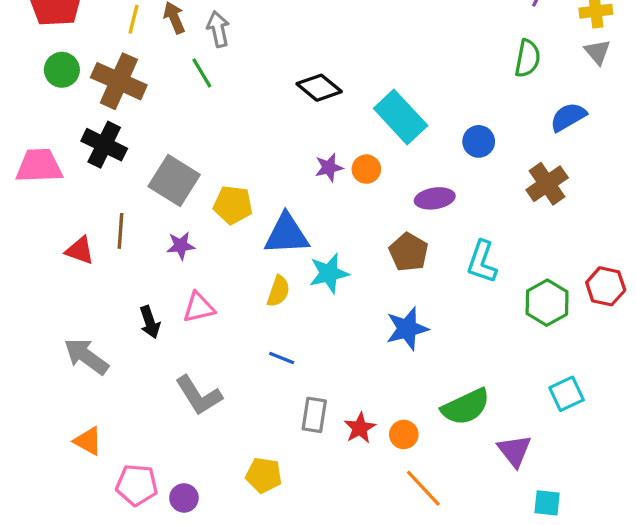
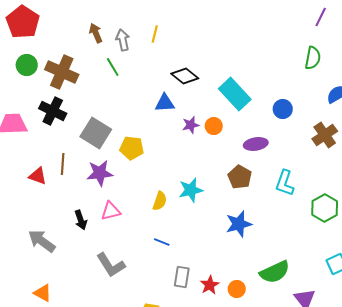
yellow line: (134, 19) -> (155, 34), moved
blue triangle: (287, 234) -> (165, 103), moved, size x0.7
purple star: (181, 246) -> (100, 173), size x1.5

